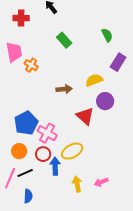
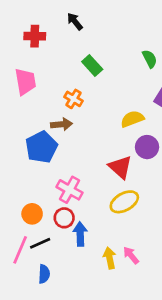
orange cross: (31, 65) -> (74, 99), moved
brown arrow: (64, 89) -> (61, 124), moved
blue pentagon: (26, 123) -> (41, 147), moved
yellow ellipse: (72, 151) -> (124, 202), moved
pink arrow: (101, 182) -> (131, 255), moved, turned 72

